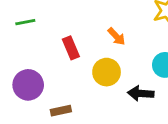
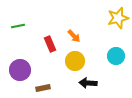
orange arrow: (116, 36) -> (74, 36), moved
black arrow: (141, 93) -> (88, 83), moved

